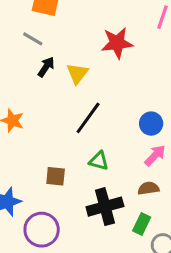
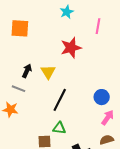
gray line: (33, 39) -> (19, 89), moved
green triangle: (99, 161) -> (59, 128), moved

